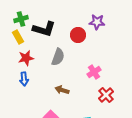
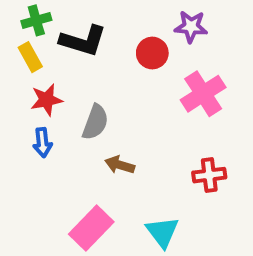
gray semicircle: (58, 57) -> (95, 122), moved
pink cross: (94, 72) -> (203, 94), moved, size x1.5
red cross: (106, 95) -> (209, 175), turned 35

